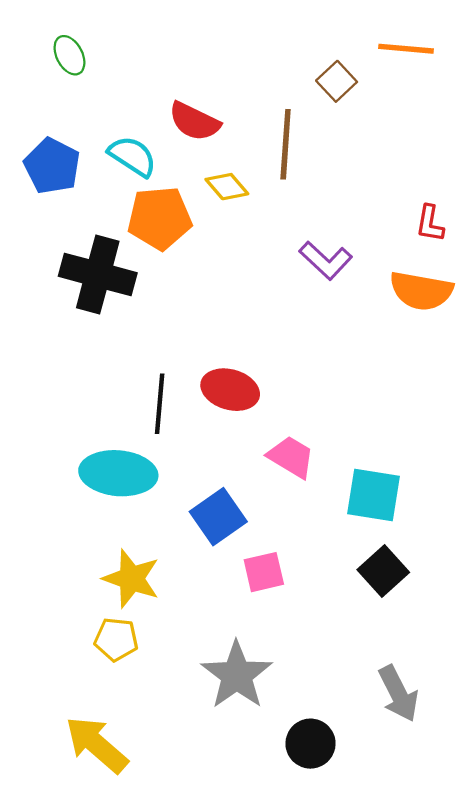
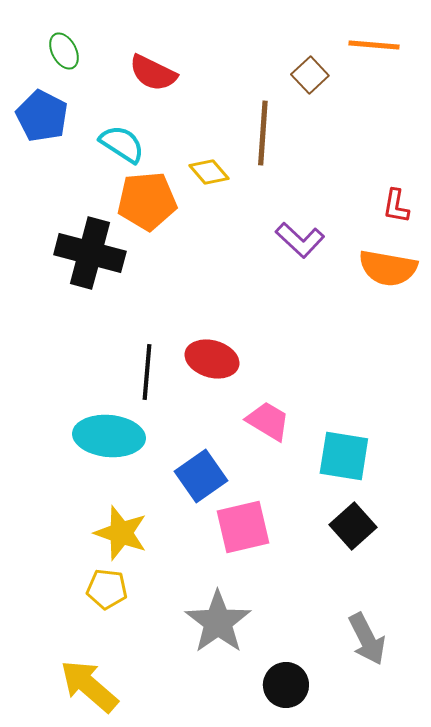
red semicircle: (194, 121) -> (153, 73), moved
blue pentagon: (52, 166) -> (42, 116), moved
pink square: (264, 572) -> (243, 527), size x1.4

